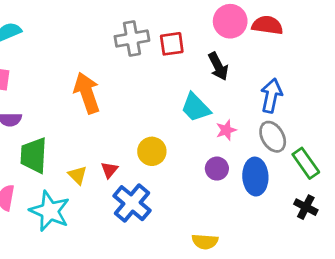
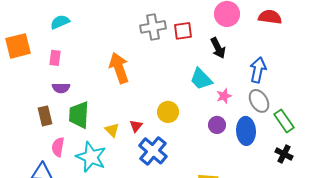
red semicircle: (267, 25) -> (270, 17), moved

